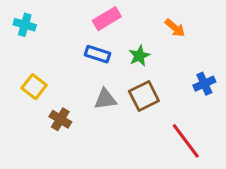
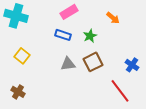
cyan cross: (25, 25) -> (16, 16), size x1.6
blue cross: (204, 84) -> (132, 65), moved, turned -32
brown cross: (60, 119) -> (18, 92), moved

